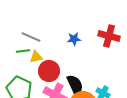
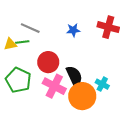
yellow triangle: (36, 57) -> (10, 44), moved

